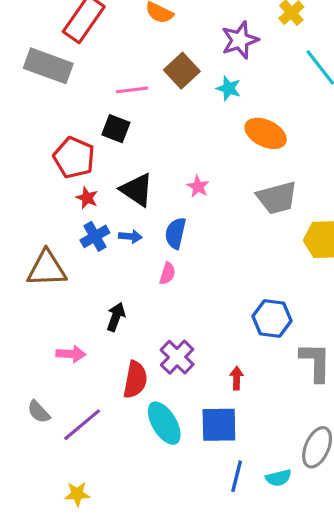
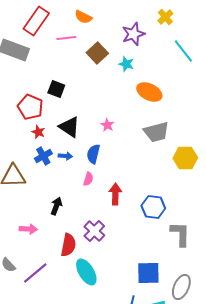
pink line: (132, 90) -> (66, 38), moved
red arrow: (237, 378) -> (115, 194), moved, size x1.5
blue square: (219, 425) -> (148, 273), moved

